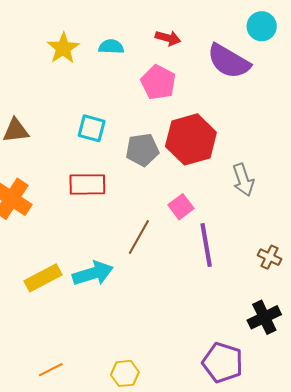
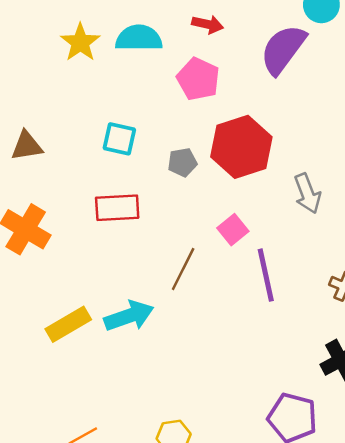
cyan semicircle: (111, 47) -> (139, 38), size x1.5
purple semicircle: (229, 61) -> (283, 49), turned 99
gray pentagon: (142, 150) -> (182, 162), size x0.7

